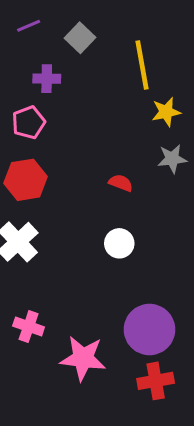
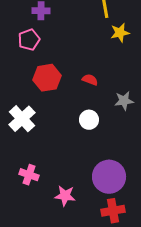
gray star: (172, 159) -> (124, 101), moved
red hexagon: (26, 180) -> (47, 78), moved
pink star: (83, 358) -> (65, 196), size x0.7

